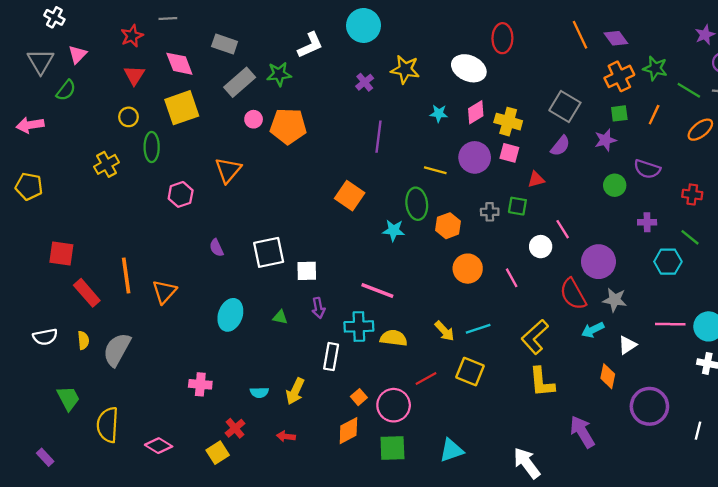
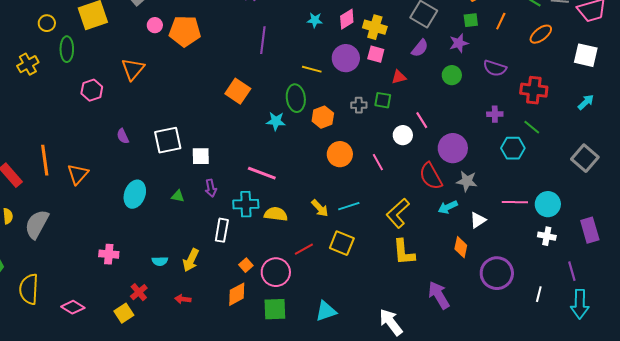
green circle: (615, 185) -> (452, 75), moved
red cross: (692, 194) -> (534, 90), size x1.5

